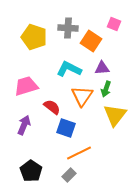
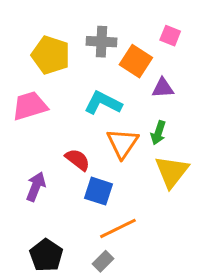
purple triangle: (102, 68) -> (163, 88), moved
pink trapezoid: (26, 86) -> (30, 106), moved

